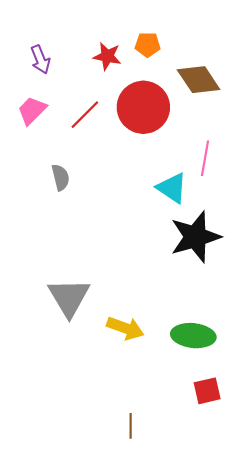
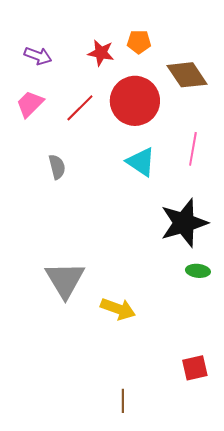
purple arrow: (40, 59) -> (38, 56), turned -48
cyan triangle: (172, 188) -> (141, 162), moved
green ellipse: (193, 336) -> (198, 271), moved, size x0.6

